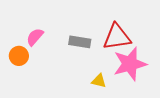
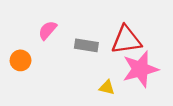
pink semicircle: (35, 37) -> (47, 30), moved

